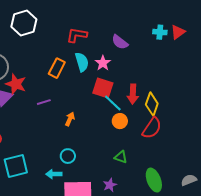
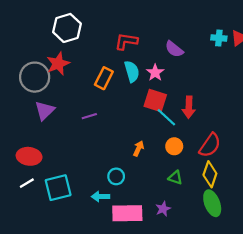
red star: (16, 84) -> (58, 64), moved, turned 30
yellow diamond: (152, 104) -> (210, 174), moved
orange arrow: (70, 119) -> (138, 149), moved
orange circle: (120, 121) -> (174, 146), moved

